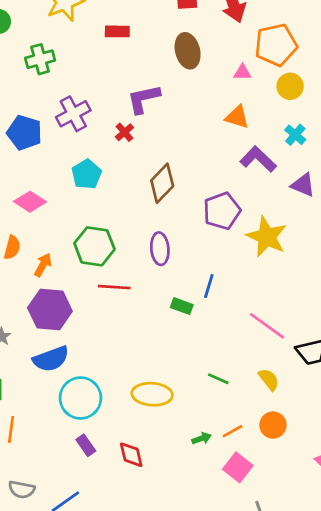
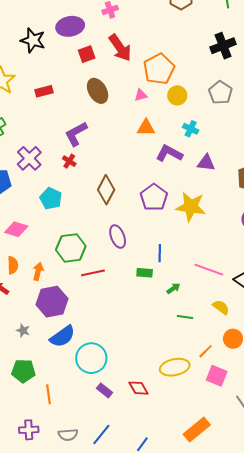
yellow ellipse: (152, 394) -> (175, 367), moved
green arrow: (202, 438) -> (173, 288), moved

